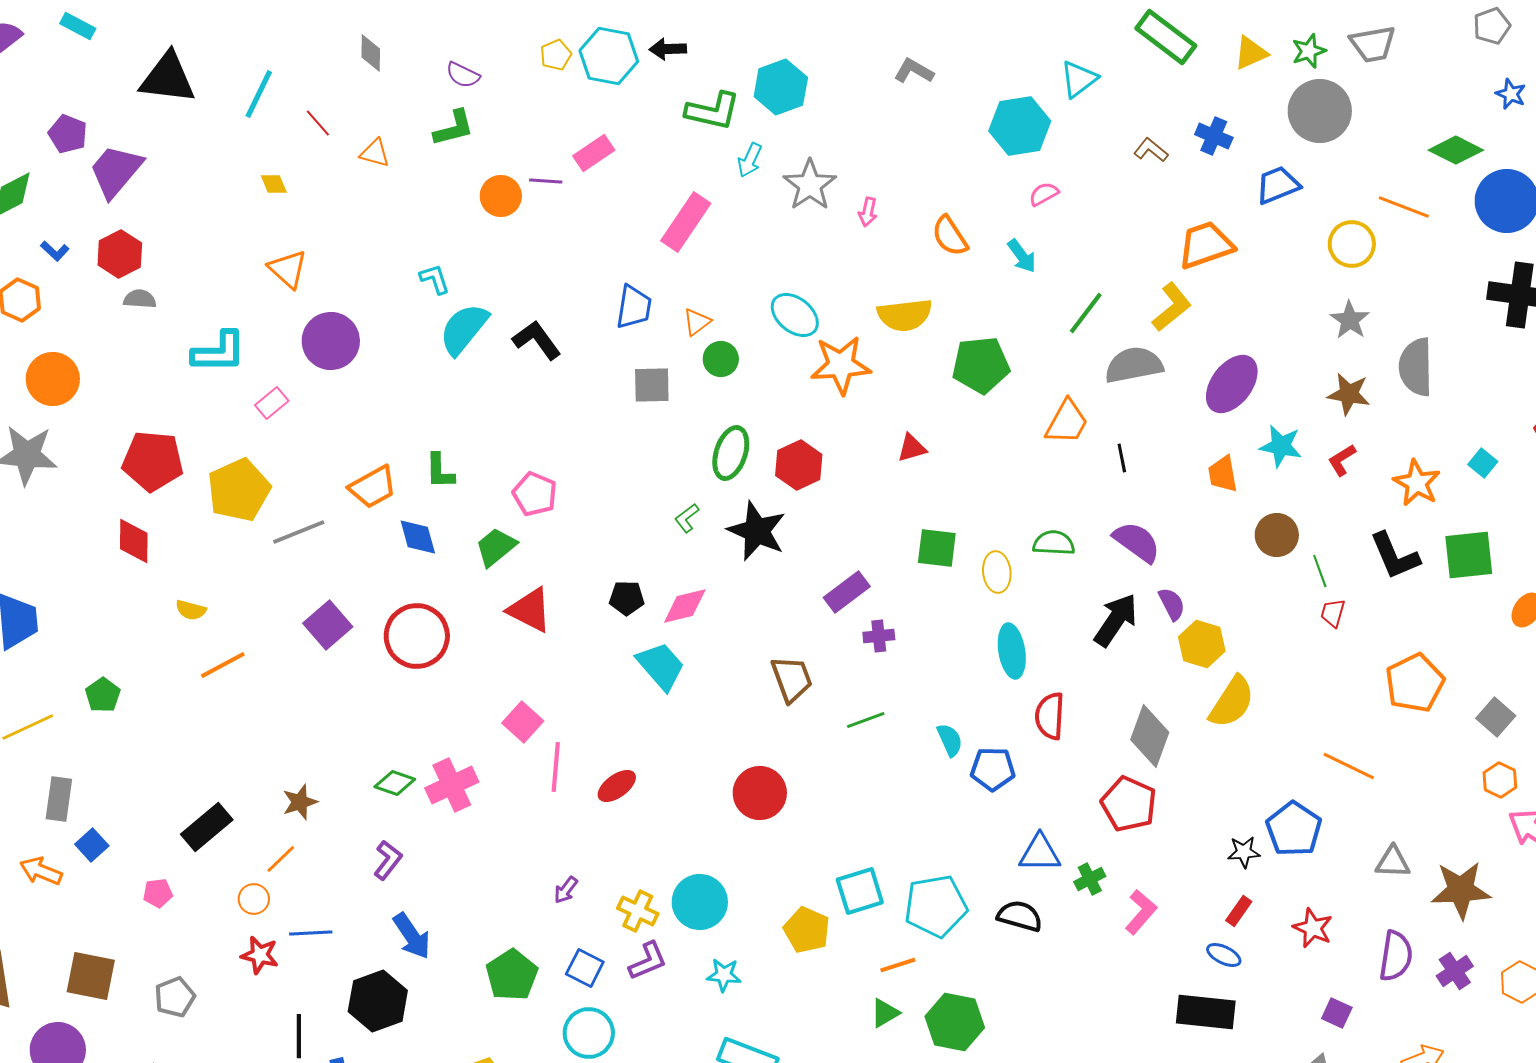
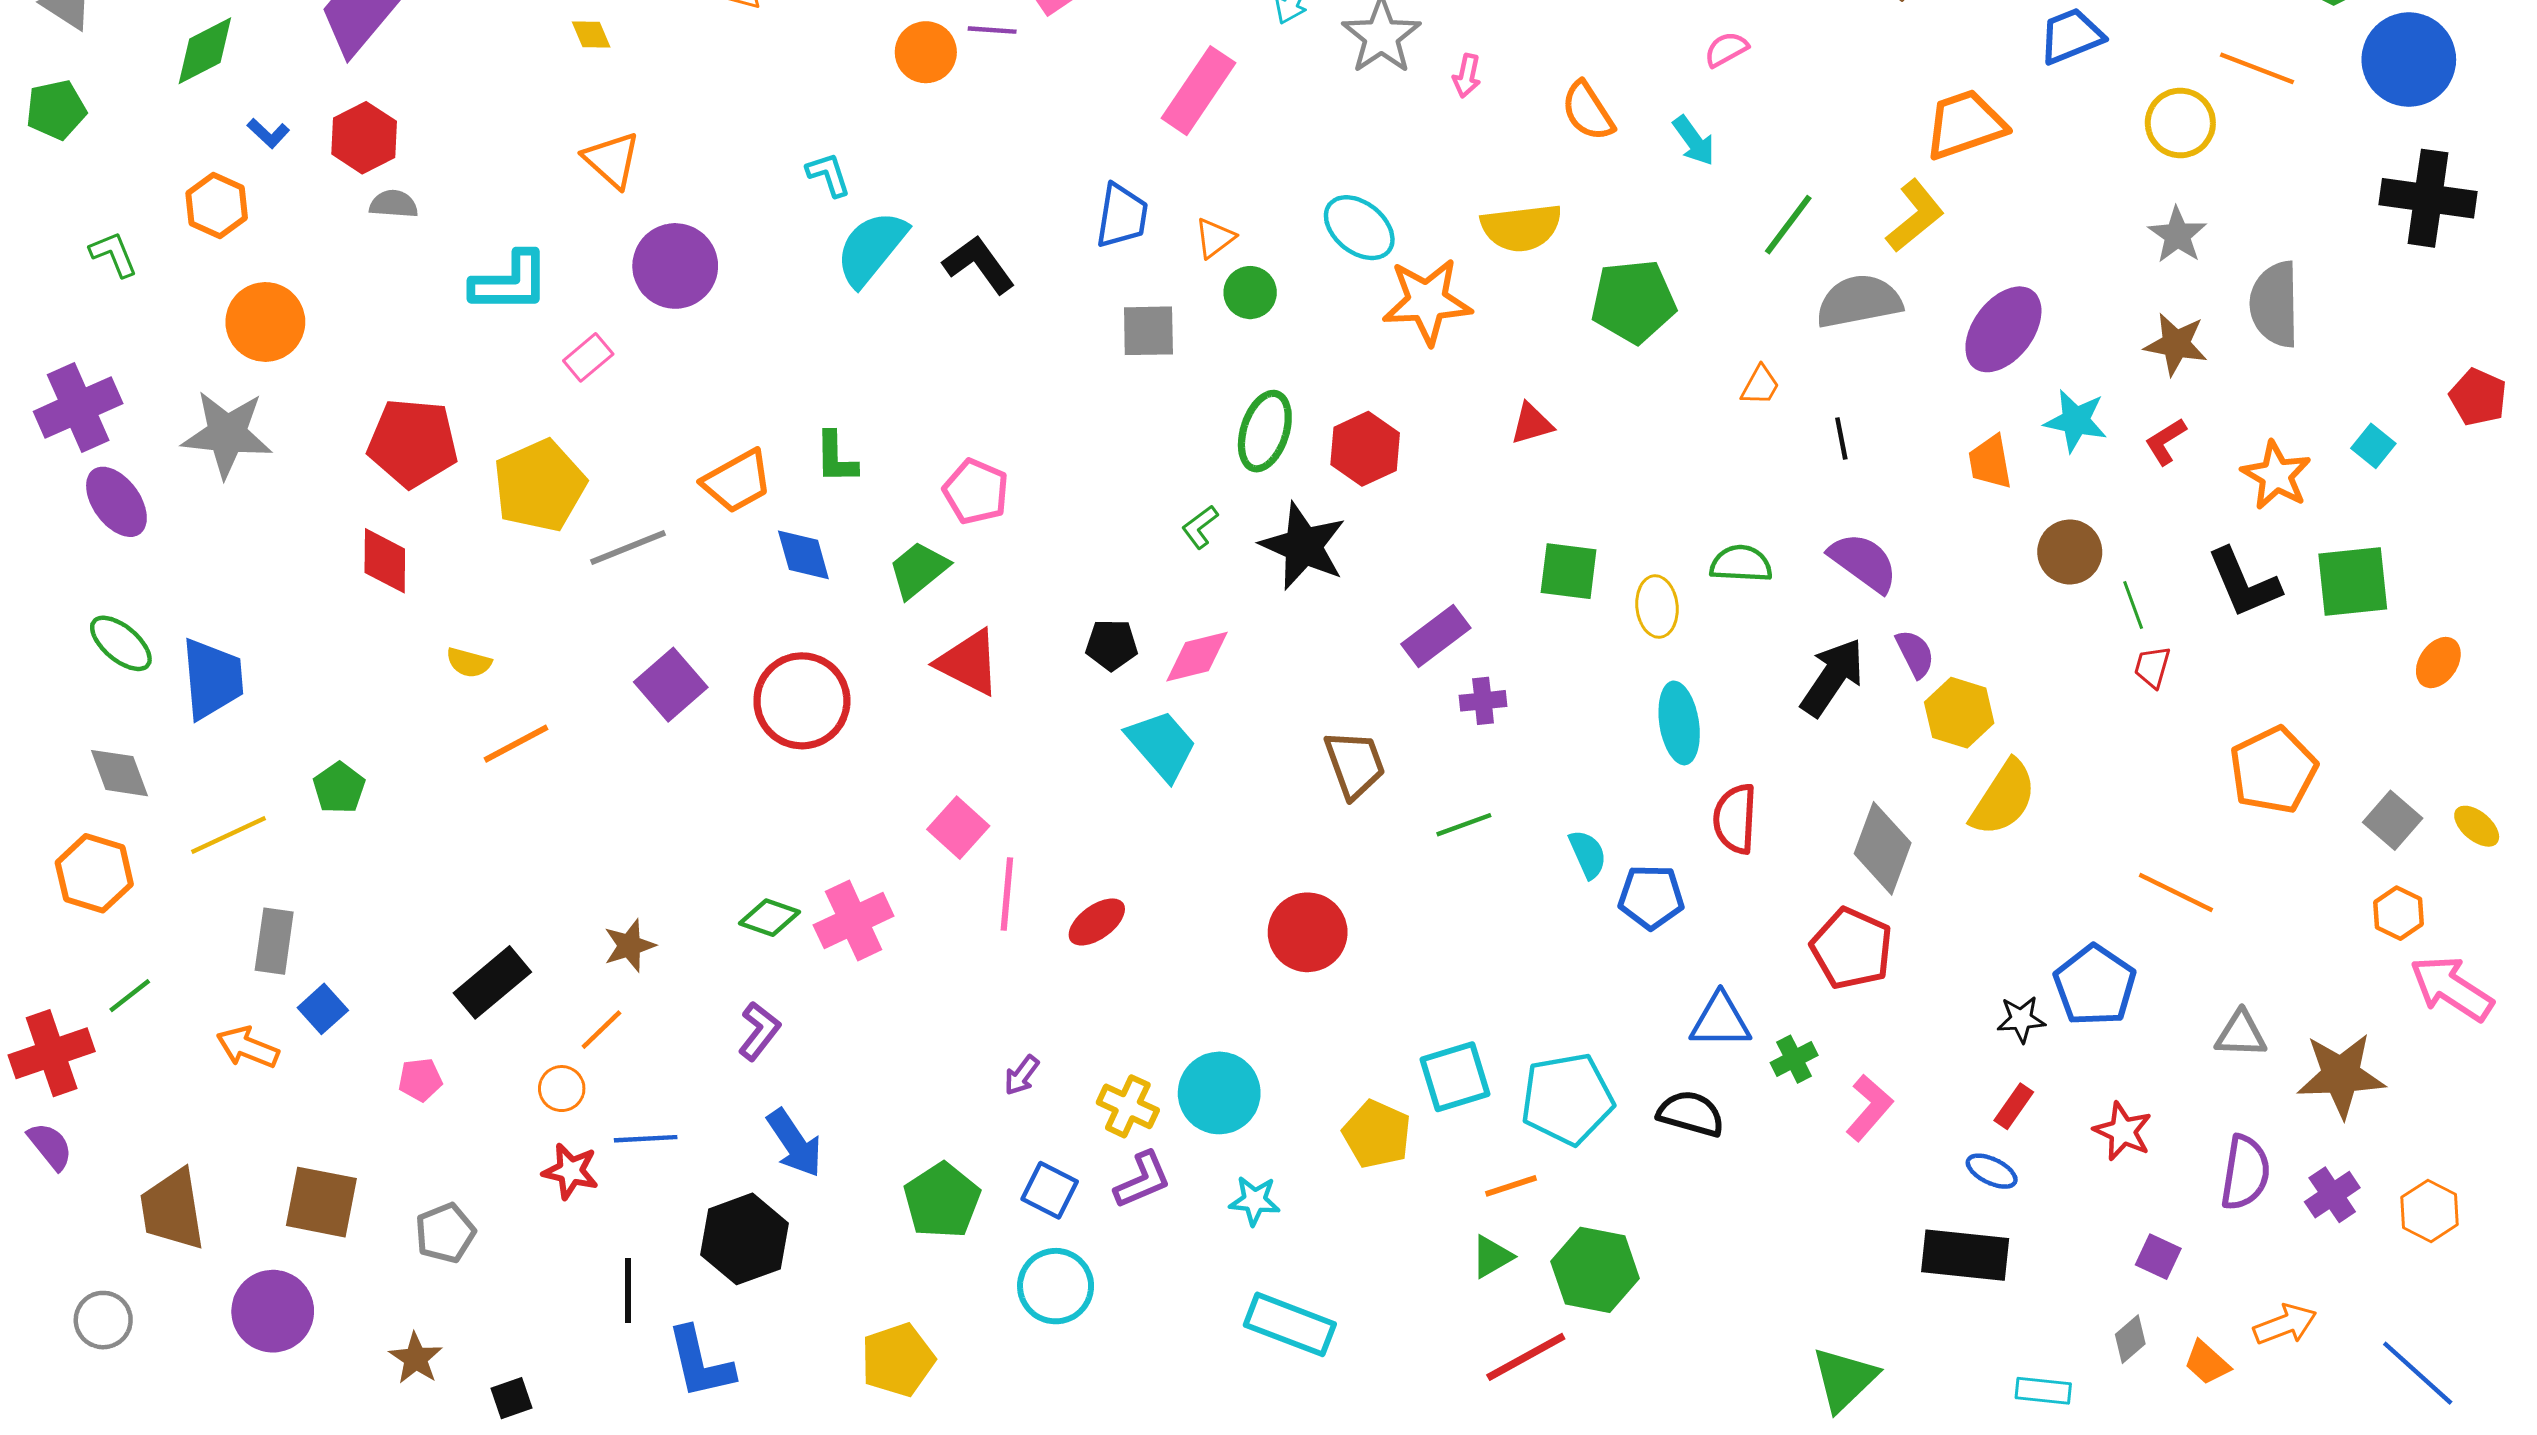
orange trapezoid: (1067, 422) -> (1760, 385), size x0.6

